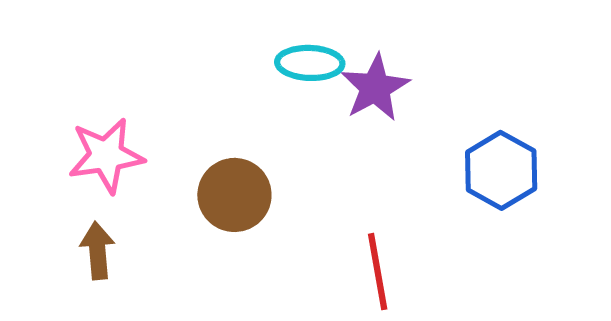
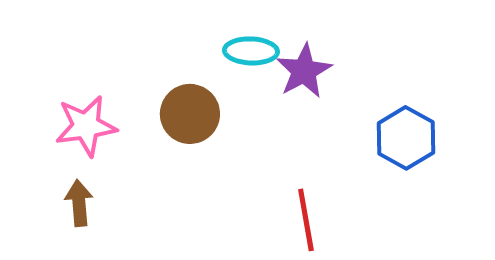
brown circle: (234, 195) -> (190, 114), moved

